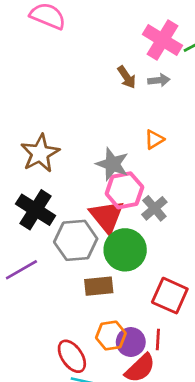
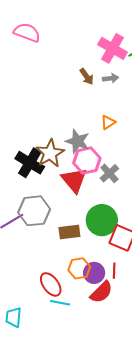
brown star: (40, 153) -> (50, 153), moved
black cross: (36, 210) -> (30, 163), moved
gray hexagon: (76, 240) -> (34, 211), moved
green circle: (125, 250) -> (102, 220), moved

